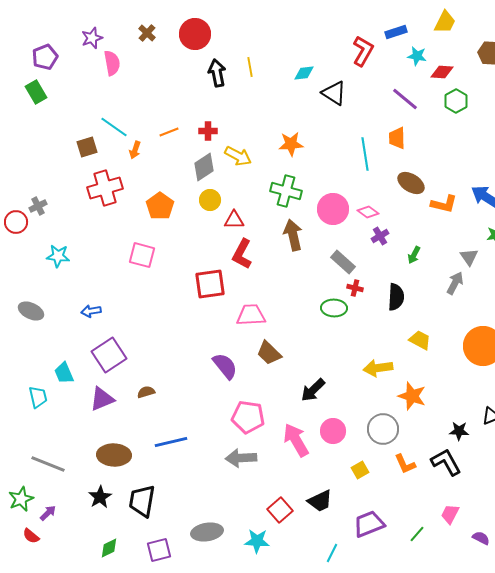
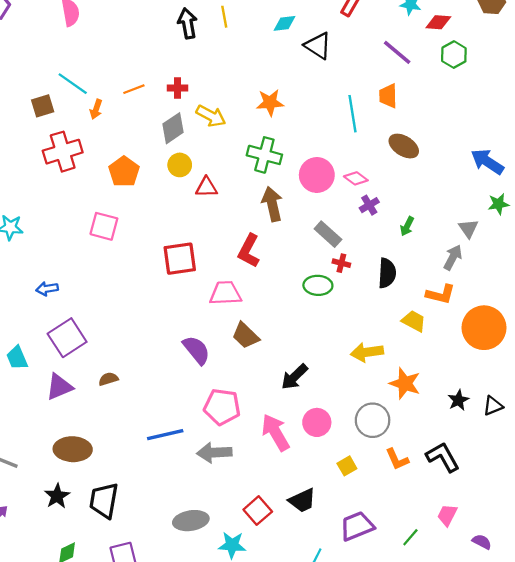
orange L-shape: (444, 204) -> (441, 294), moved
red L-shape: (242, 254) -> (249, 251), moved
black star: (459, 431) -> (458, 400), moved, turned -30
blue line: (171, 442) -> (165, 435), moved
gray ellipse: (207, 532) -> (191, 521), moved

